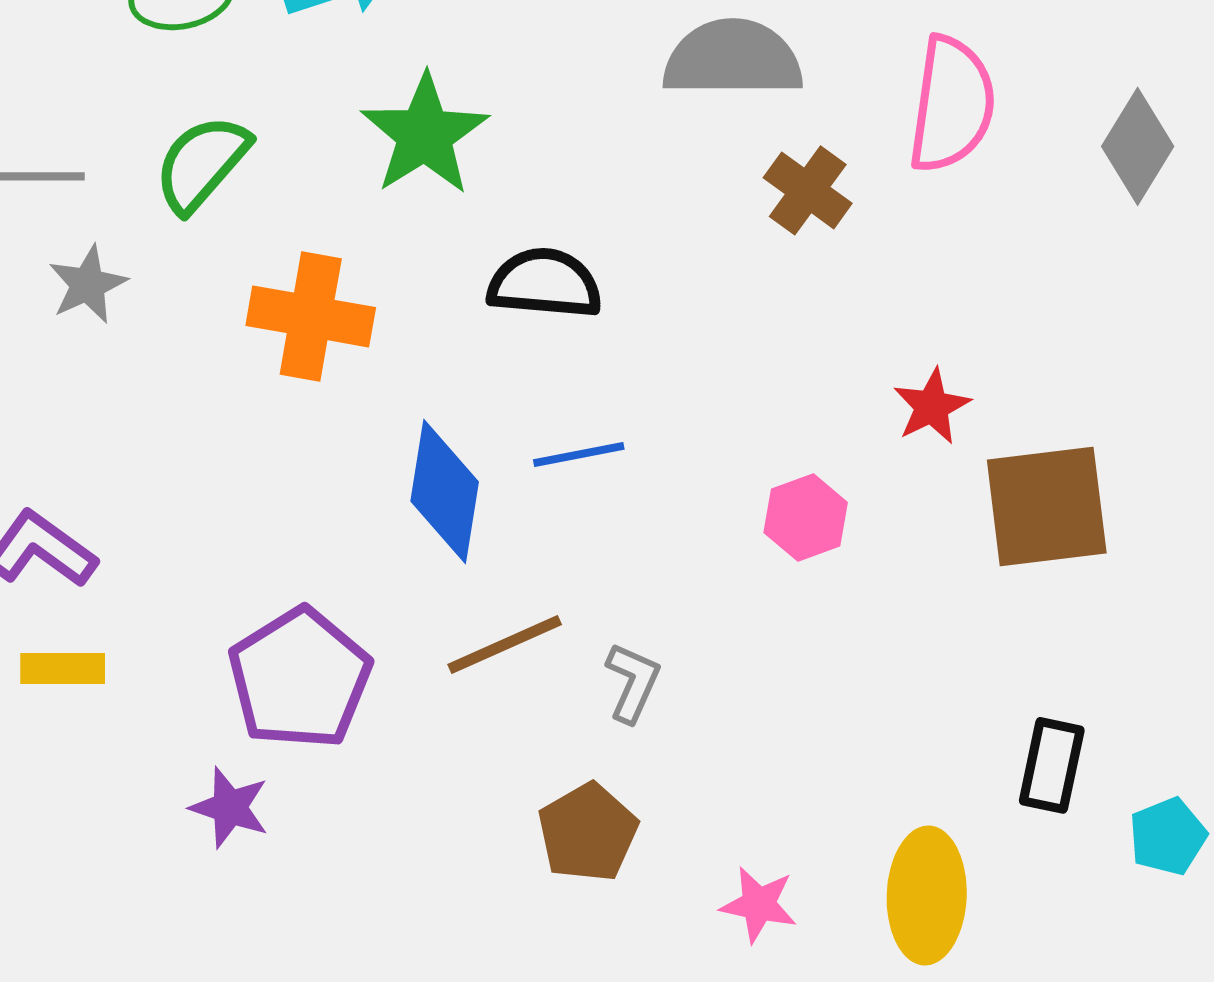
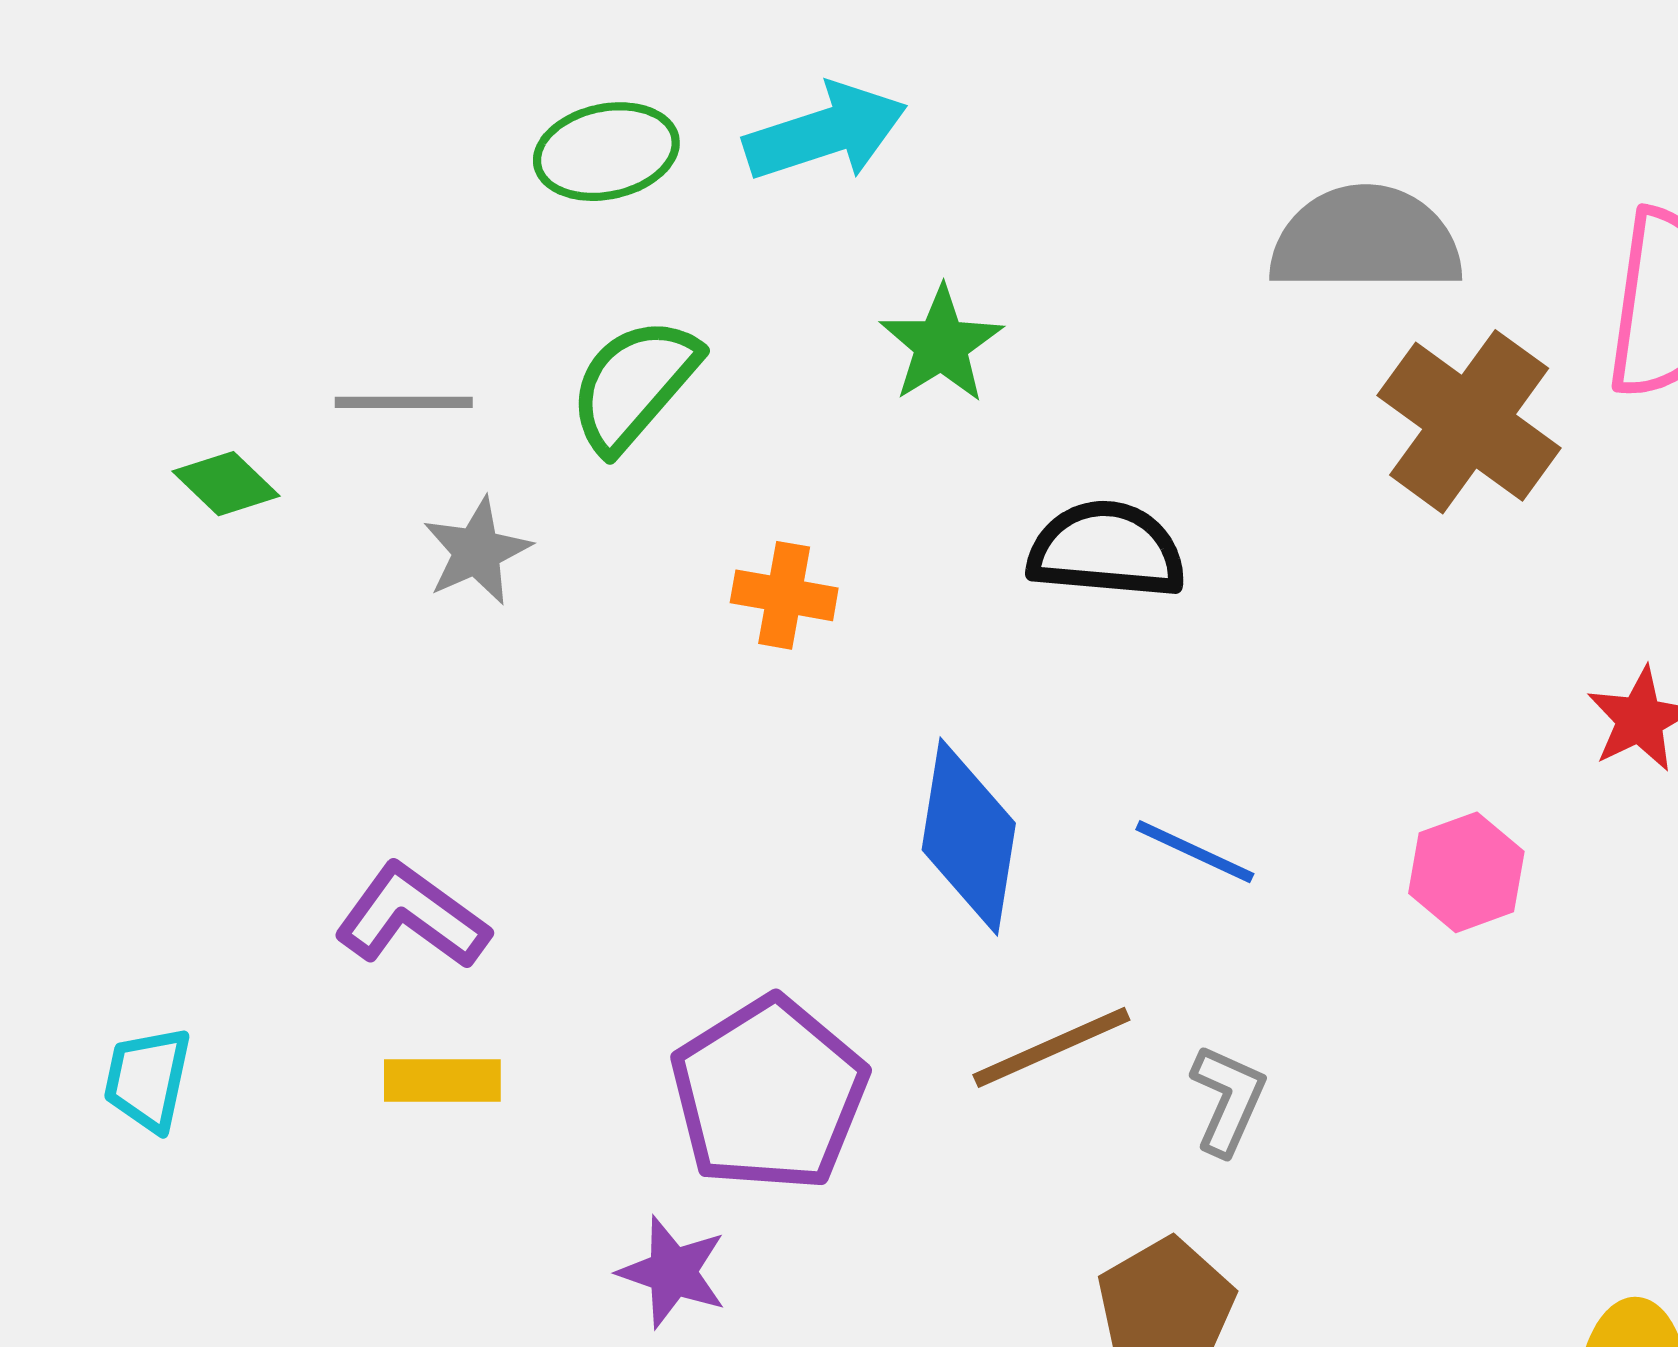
green star: (425, 134) -> (941, 345), size x0.7
brown cross: (808, 190) -> (1469, 422), size x1.5
orange cross: (311, 316) -> (784, 595), size x0.6
blue line: (579, 454) -> (1195, 852), moved, turned 36

